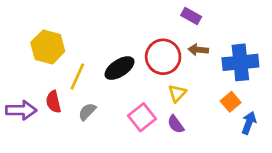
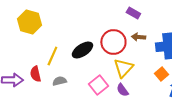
yellow hexagon: (48, 47) -> (29, 22), moved
yellow triangle: (177, 93) -> (123, 68), size x1.5
gray semicircle: (87, 112) -> (59, 81), turned 32

